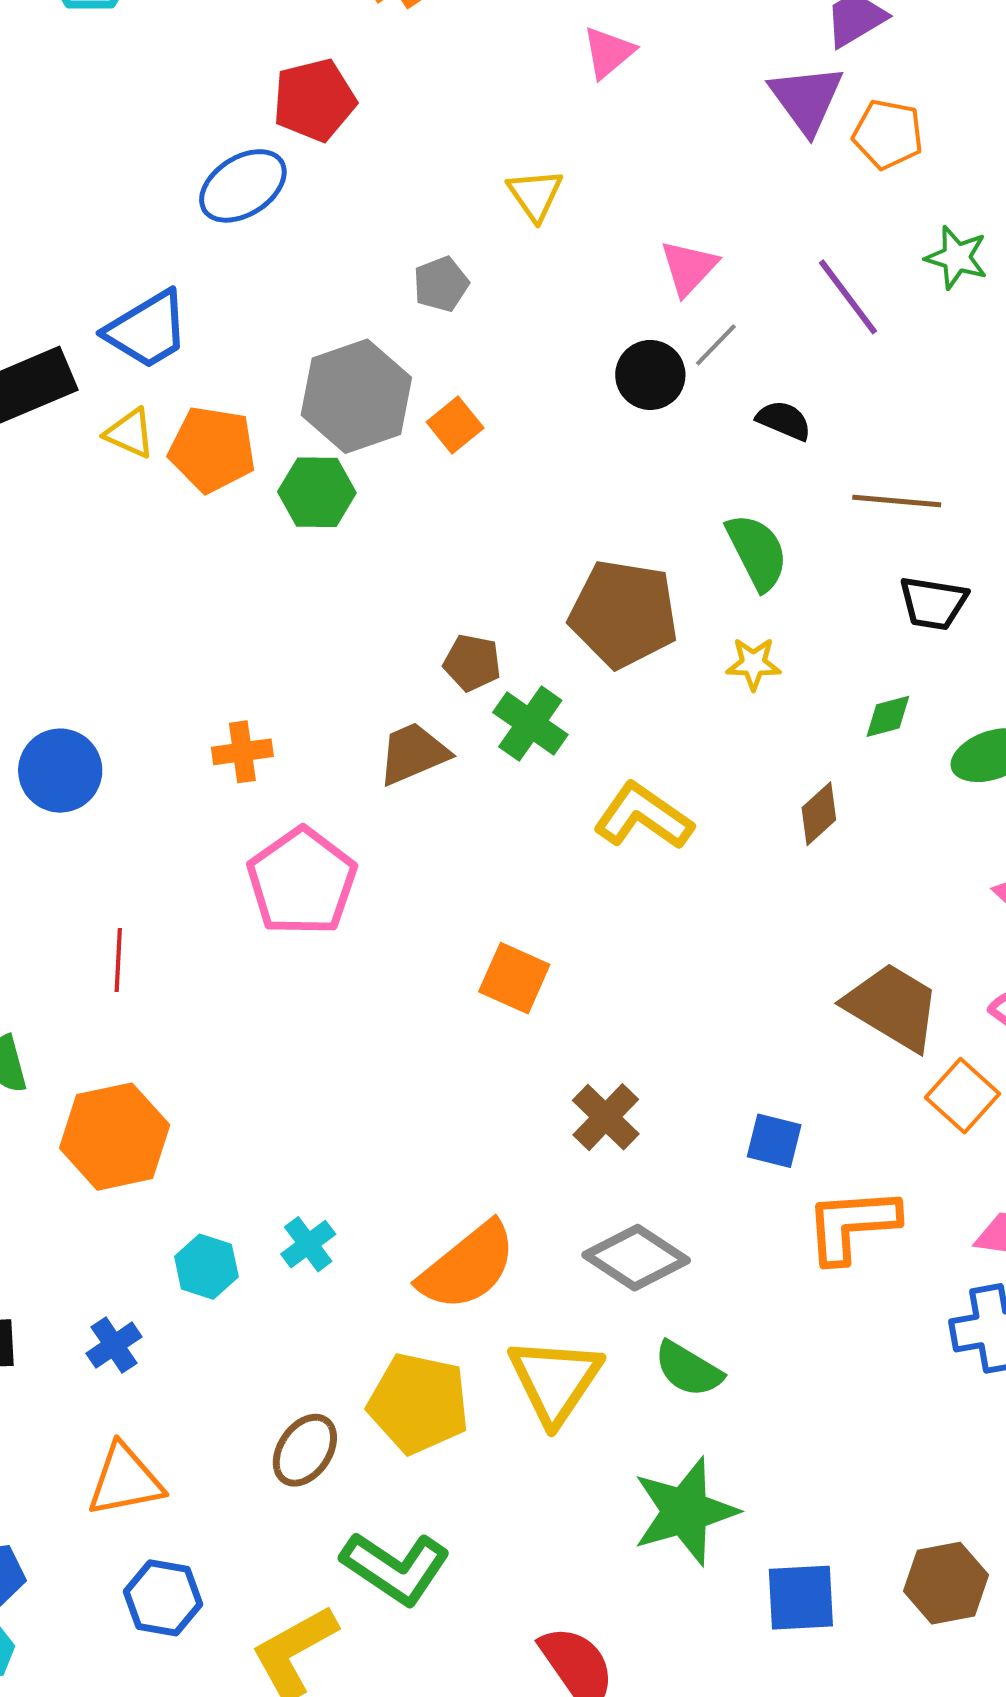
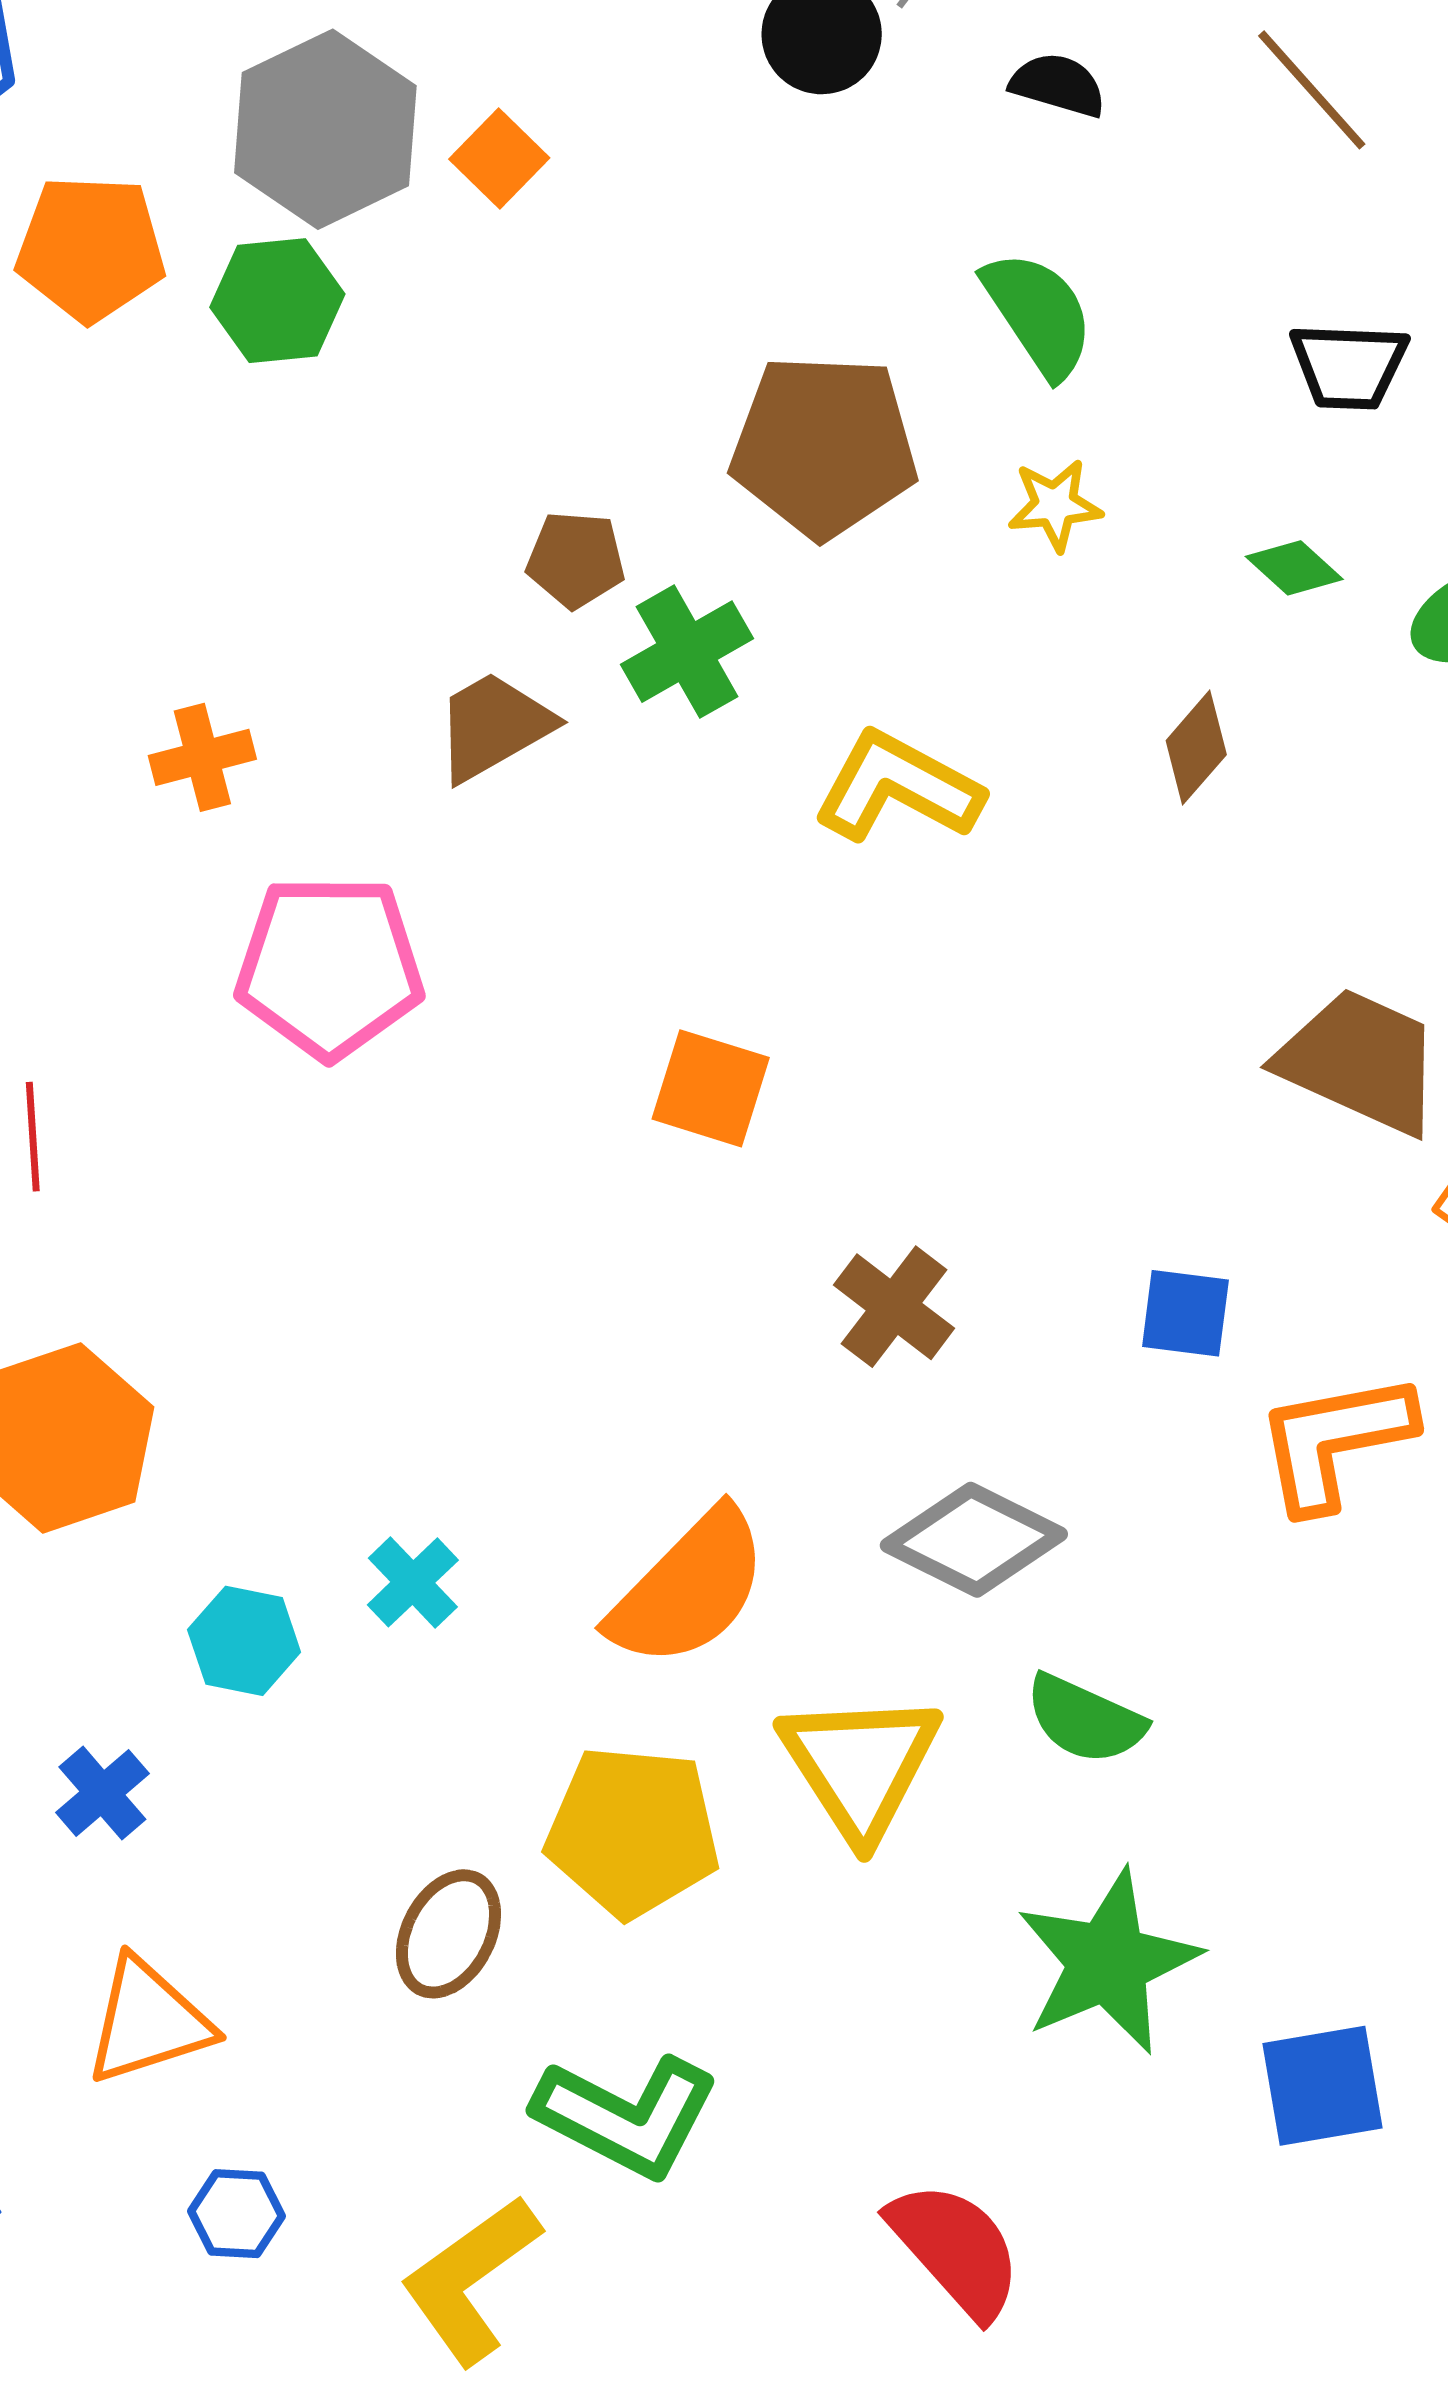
brown line: (897, 501) -> (1312, 90), moved, turned 50
green diamond: (888, 716) -> (1294, 568), turned 64
green cross: (530, 723) -> (687, 652), turned 32
pink pentagon: (302, 882) -> (329, 967), turned -30
blue hexagon: (163, 1598) -> (237, 2214), size x0.7

